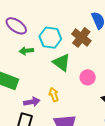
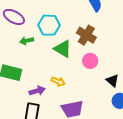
brown cross: (81, 37) -> (86, 35), moved
yellow arrow: (54, 95) -> (58, 81), turned 136

